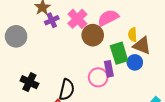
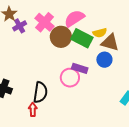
yellow semicircle: (133, 35) -> (100, 33), turned -96
green rectangle: (119, 53) -> (82, 38), moved, turned -40
purple rectangle: (109, 69) -> (80, 68), turned -56

